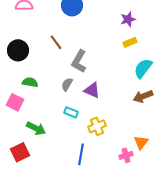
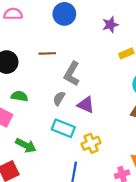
purple star: (128, 19) -> (110, 25), moved
brown line: (56, 42) -> (47, 53), turned -56
cyan rectangle: (71, 112) -> (63, 128), size x1.5

